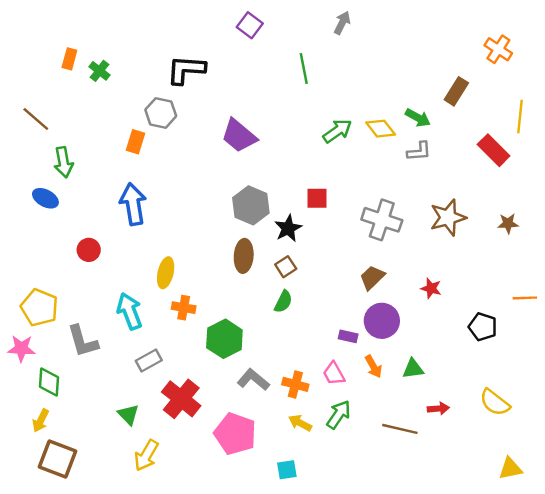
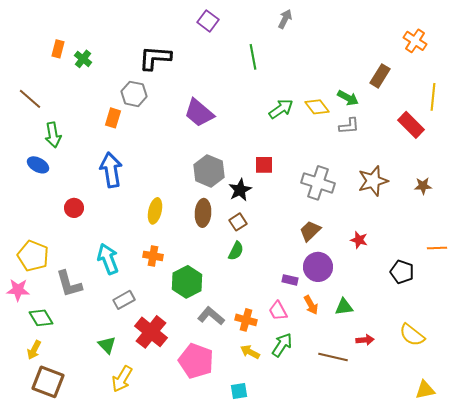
yellow ellipse: (166, 273) -> (155, 211), moved
green diamond: (49, 382) -> (41, 318), turned -35

